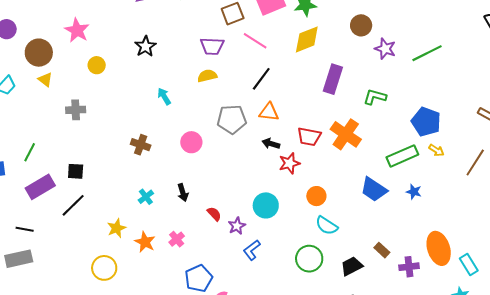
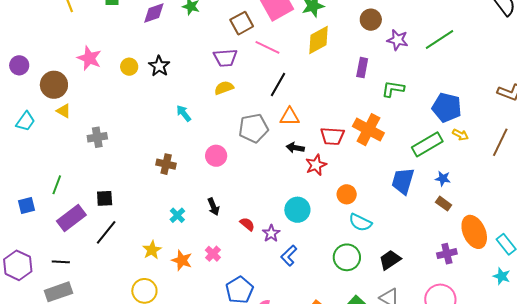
yellow circle: (97, 65) -> (129, 67), moved
purple rectangle: (333, 79) -> (362, 68), moved, size x0.7
blue trapezoid: (374, 189) -> (403, 181), turned 80
brown rectangle: (382, 250) -> (444, 204), moved

